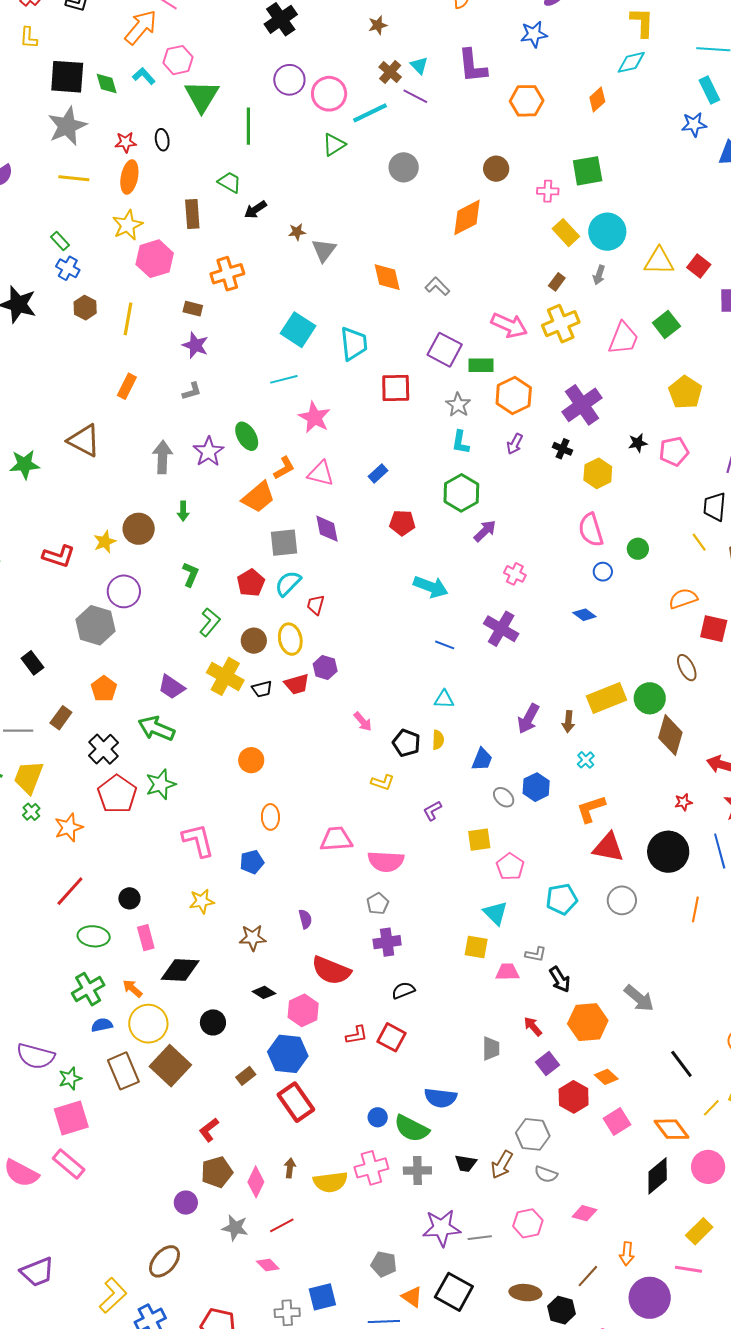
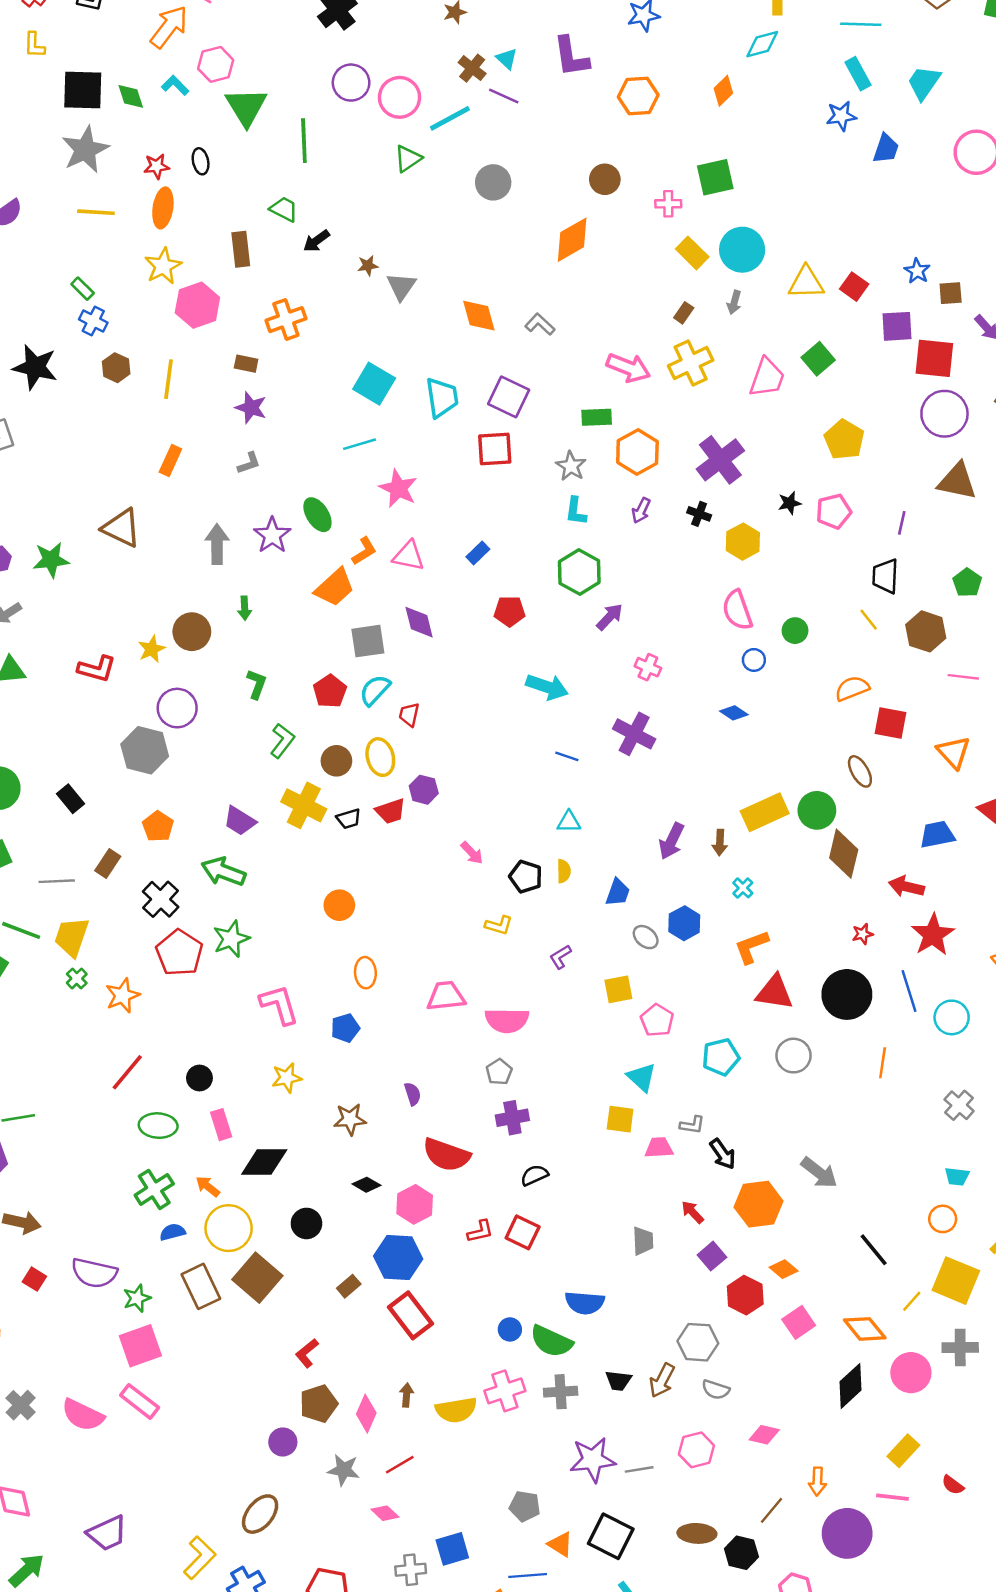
purple square: (445, 350) -> (509, 397), moved

